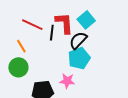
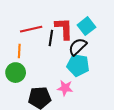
red line: (32, 25) -> (31, 29), turned -40
orange line: (21, 46) -> (19, 51), turned 32
cyan pentagon: (79, 58) -> (78, 65), turned 30

